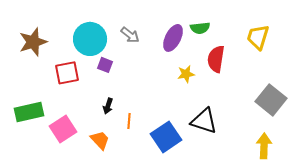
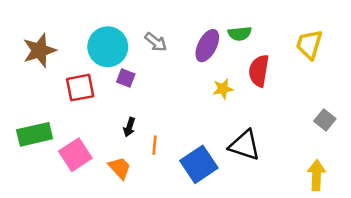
gray square: (271, 100) -> (325, 120), size x0.6

